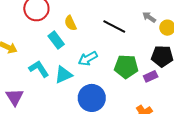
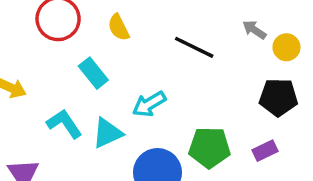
yellow semicircle: (70, 23) -> (119, 27), moved
green pentagon: (126, 67) -> (209, 148), moved
purple rectangle: (151, 76) -> (265, 151), moved

